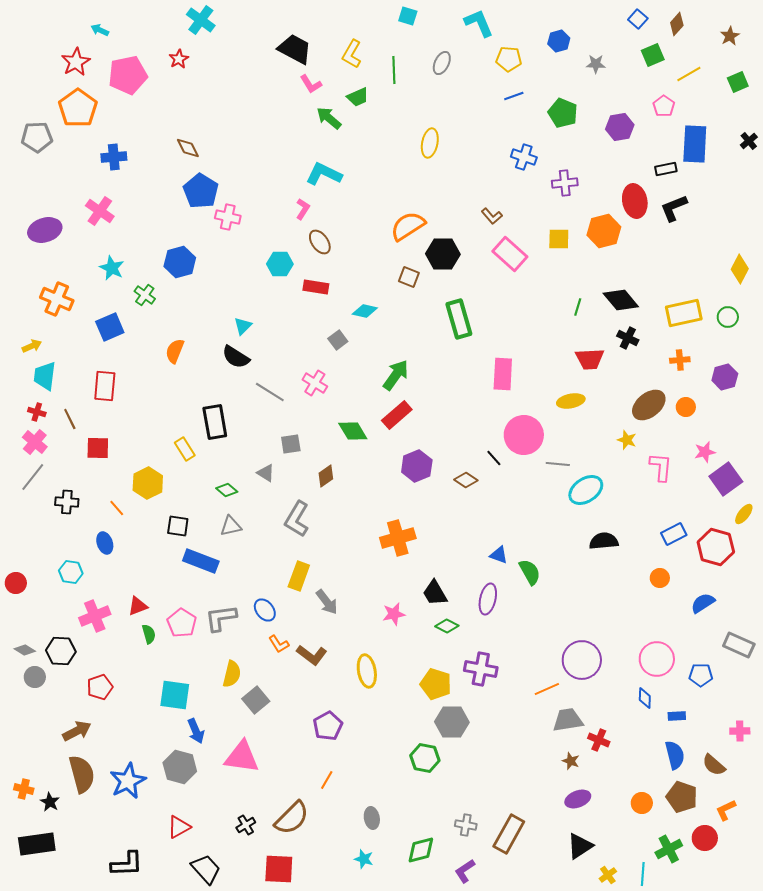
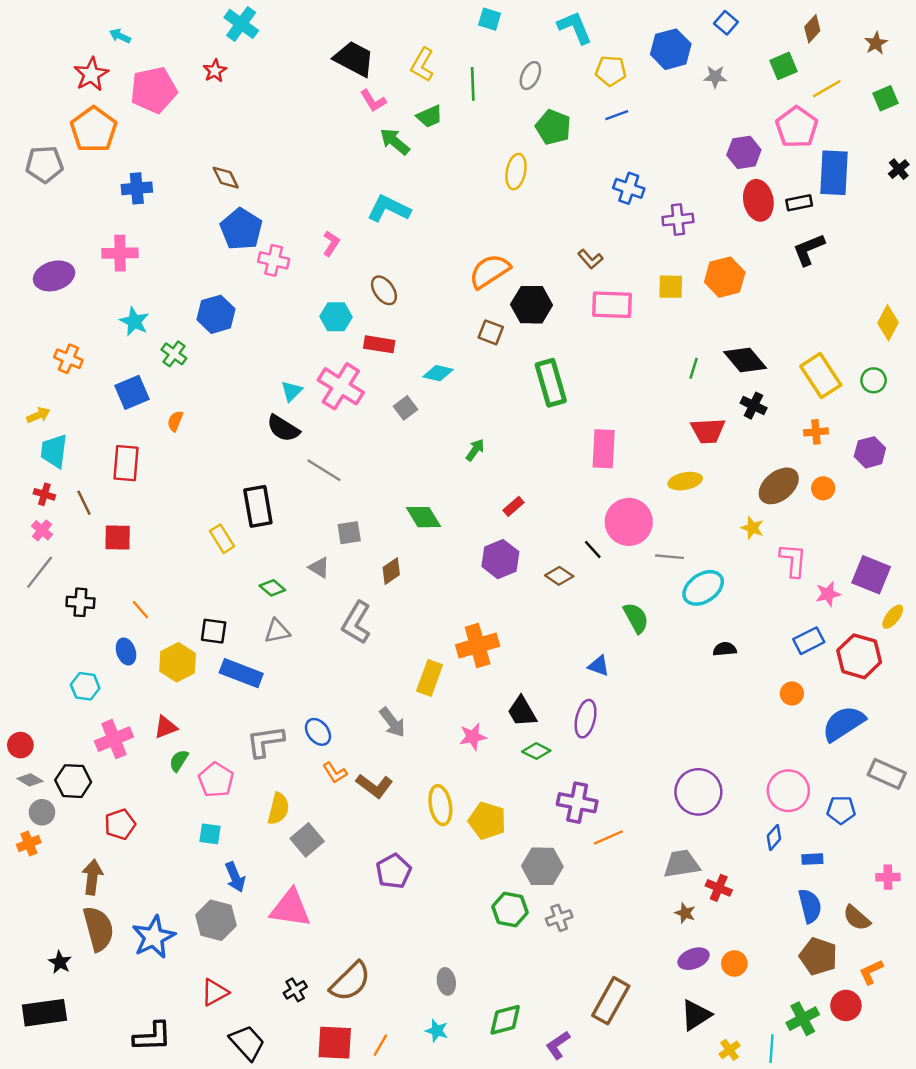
blue square: (638, 19) -> (726, 23), moved
blue hexagon: (559, 41) -> (671, 49), size x1.5
pink pentagon: (664, 106) -> (797, 127), size x1.6
green pentagon: (563, 113) -> (553, 127), moved
red ellipse: (635, 201) -> (758, 200), moved
pink L-shape: (303, 209) -> (331, 244), moved
pink cross: (100, 211) -> (120, 253), turned -36
pink rectangle: (510, 254) -> (612, 305), turned -40
orange cross: (57, 299) -> (68, 359), size x0.7
yellow rectangle: (684, 313) -> (821, 376), turned 69
orange semicircle: (175, 351) -> (175, 421), moved, size x0.7
green arrow: (396, 375) -> (475, 450), size x0.6
pink cross: (315, 383) -> (341, 386), moved, size x1.5
red rectangle: (397, 415) -> (514, 506), moved, size x0.6
pink cross: (35, 442) -> (42, 530), size x0.7
pink star: (705, 452) -> (828, 594), moved
purple square: (726, 479) -> (871, 575), turned -32
yellow hexagon: (148, 483) -> (178, 662), moved
black semicircle: (604, 541) -> (725, 649), size x0.7
green semicircle: (530, 572) -> (636, 618), moved
yellow rectangle: (299, 576) -> (430, 678), moved
red circle: (16, 583) -> (20, 745), moved
blue semicircle: (703, 603) -> (844, 723), size x1.5
pink pentagon: (182, 623) -> (216, 780), moved
green semicircle: (149, 634) -> (179, 761), turned -132
yellow pentagon: (436, 684) -> (487, 821), moved
orange line: (547, 689) -> (608, 837), moved
cyan square: (175, 695) -> (210, 834), size x0.6
blue diamond: (645, 698) -> (774, 837), turned 40
brown arrow: (77, 731) -> (92, 877), turned -56
orange line: (327, 780) -> (380, 1045), moved
orange cross: (24, 789) -> (29, 843), moved, turned -36
orange circle: (642, 803) -> (734, 963), moved
gray cross: (466, 825) -> (559, 918), moved, turned -30

